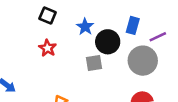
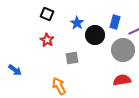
gray square: (94, 63) -> (72, 58), moved

